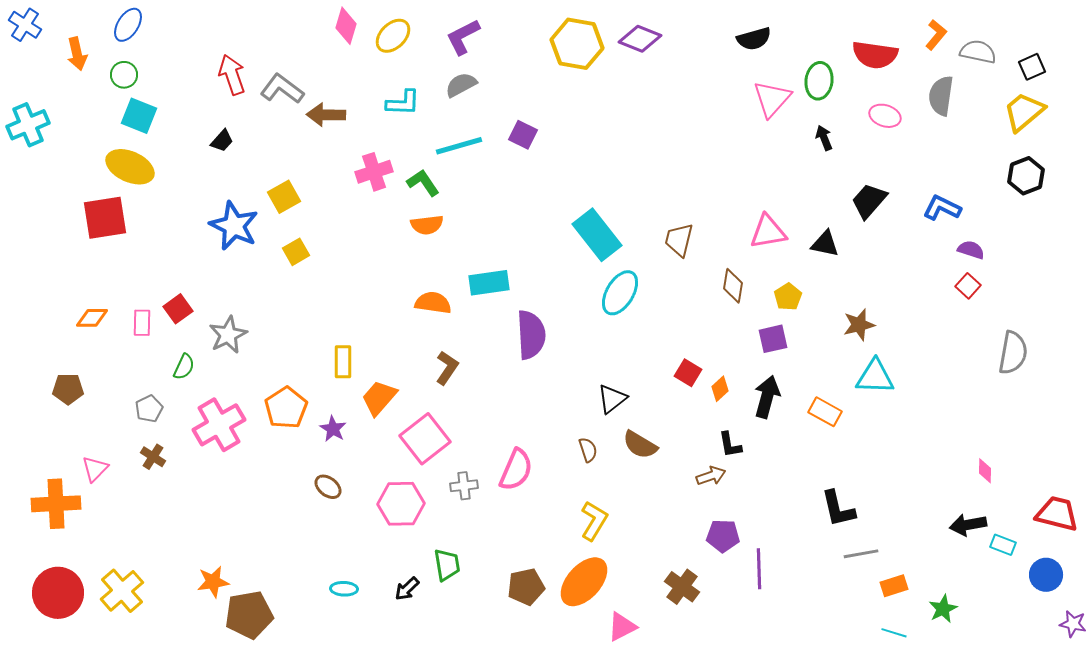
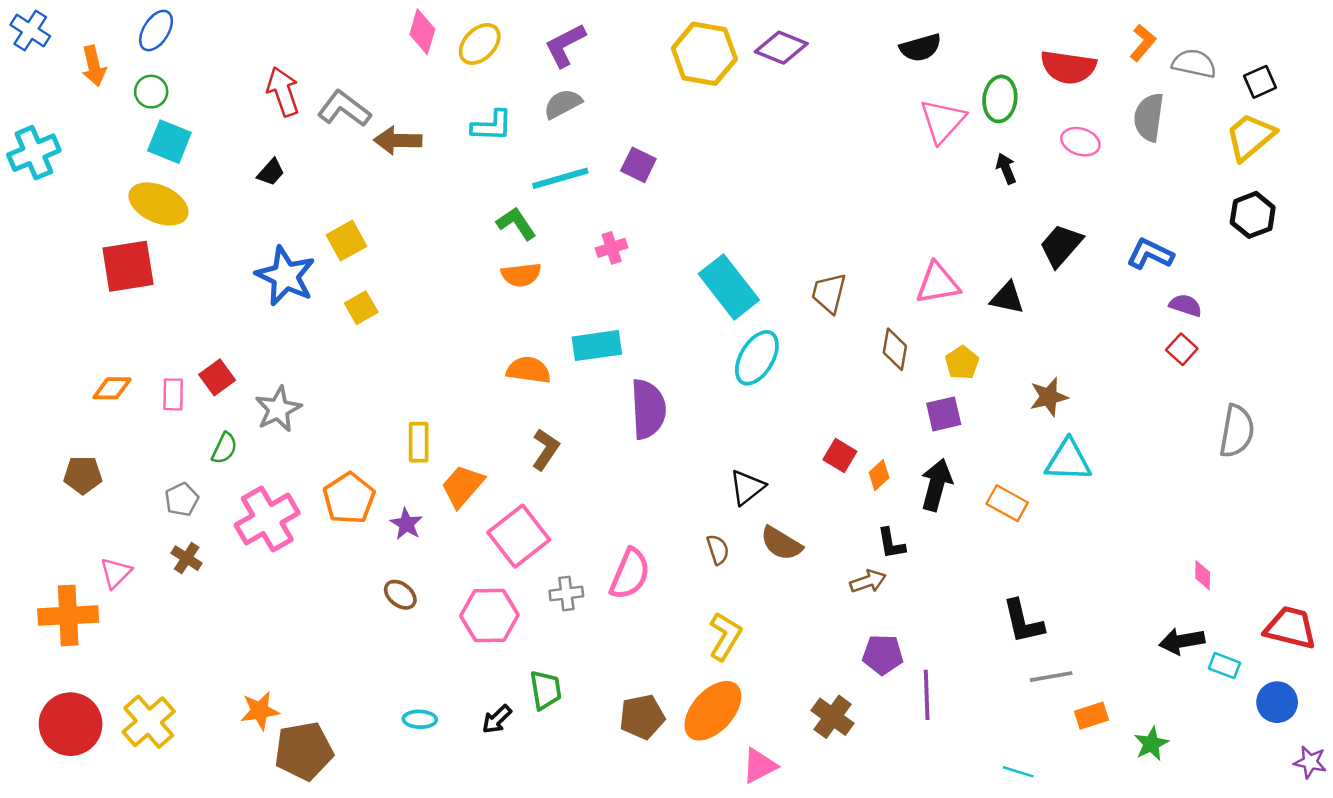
pink cross: (374, 172) -> (612, 248), moved, size x0.7
cyan line: (894, 633) -> (1018, 772), moved

